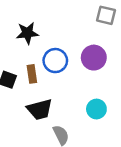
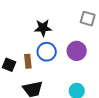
black star: (27, 33) -> (43, 28), moved

